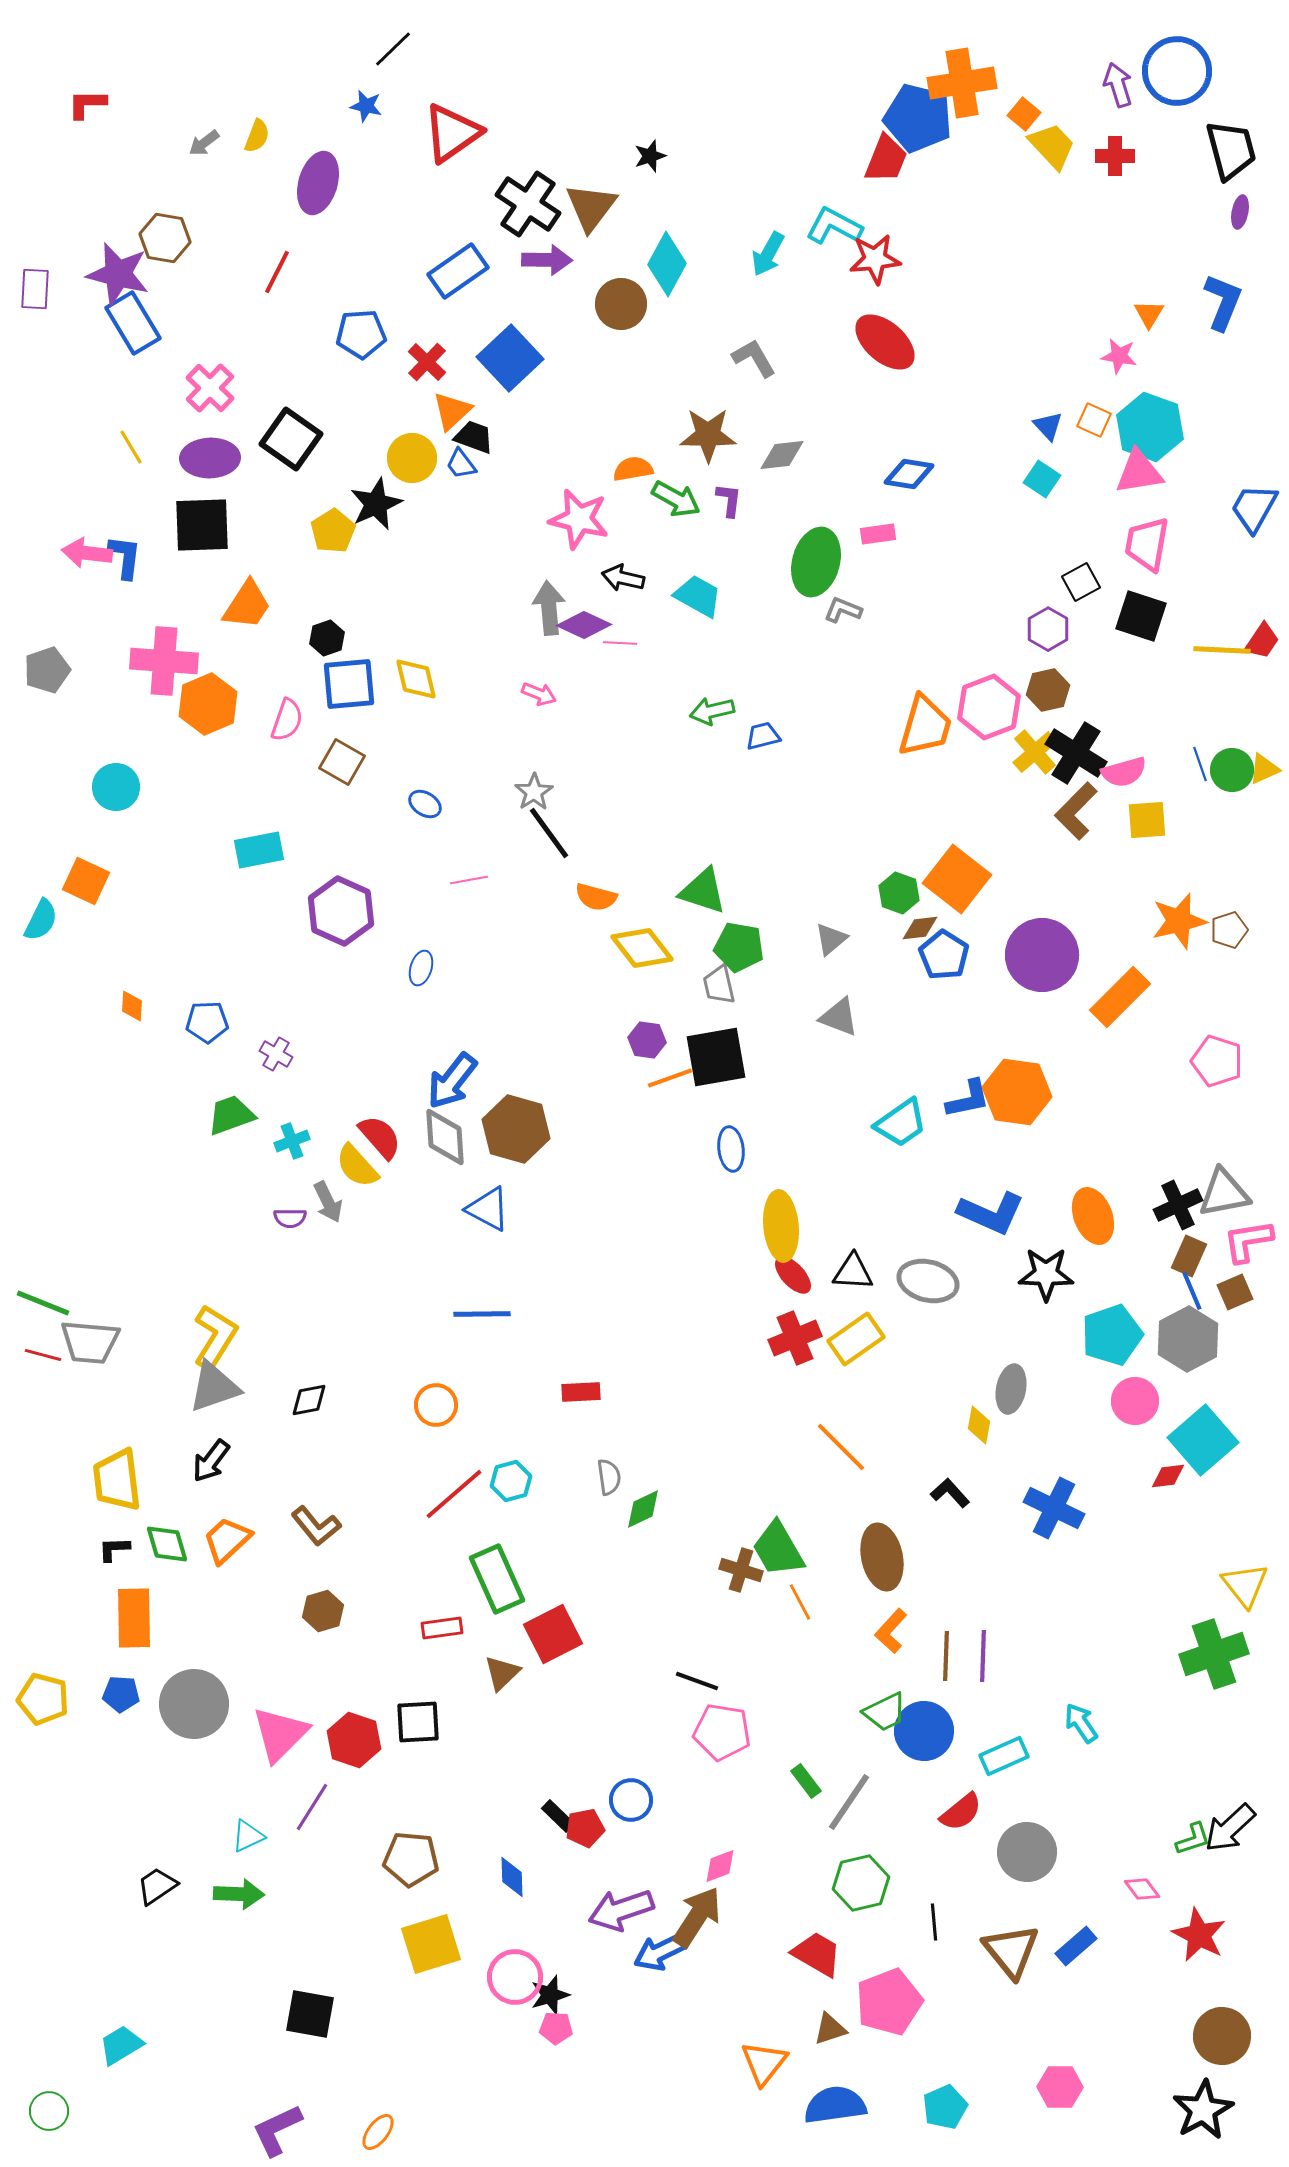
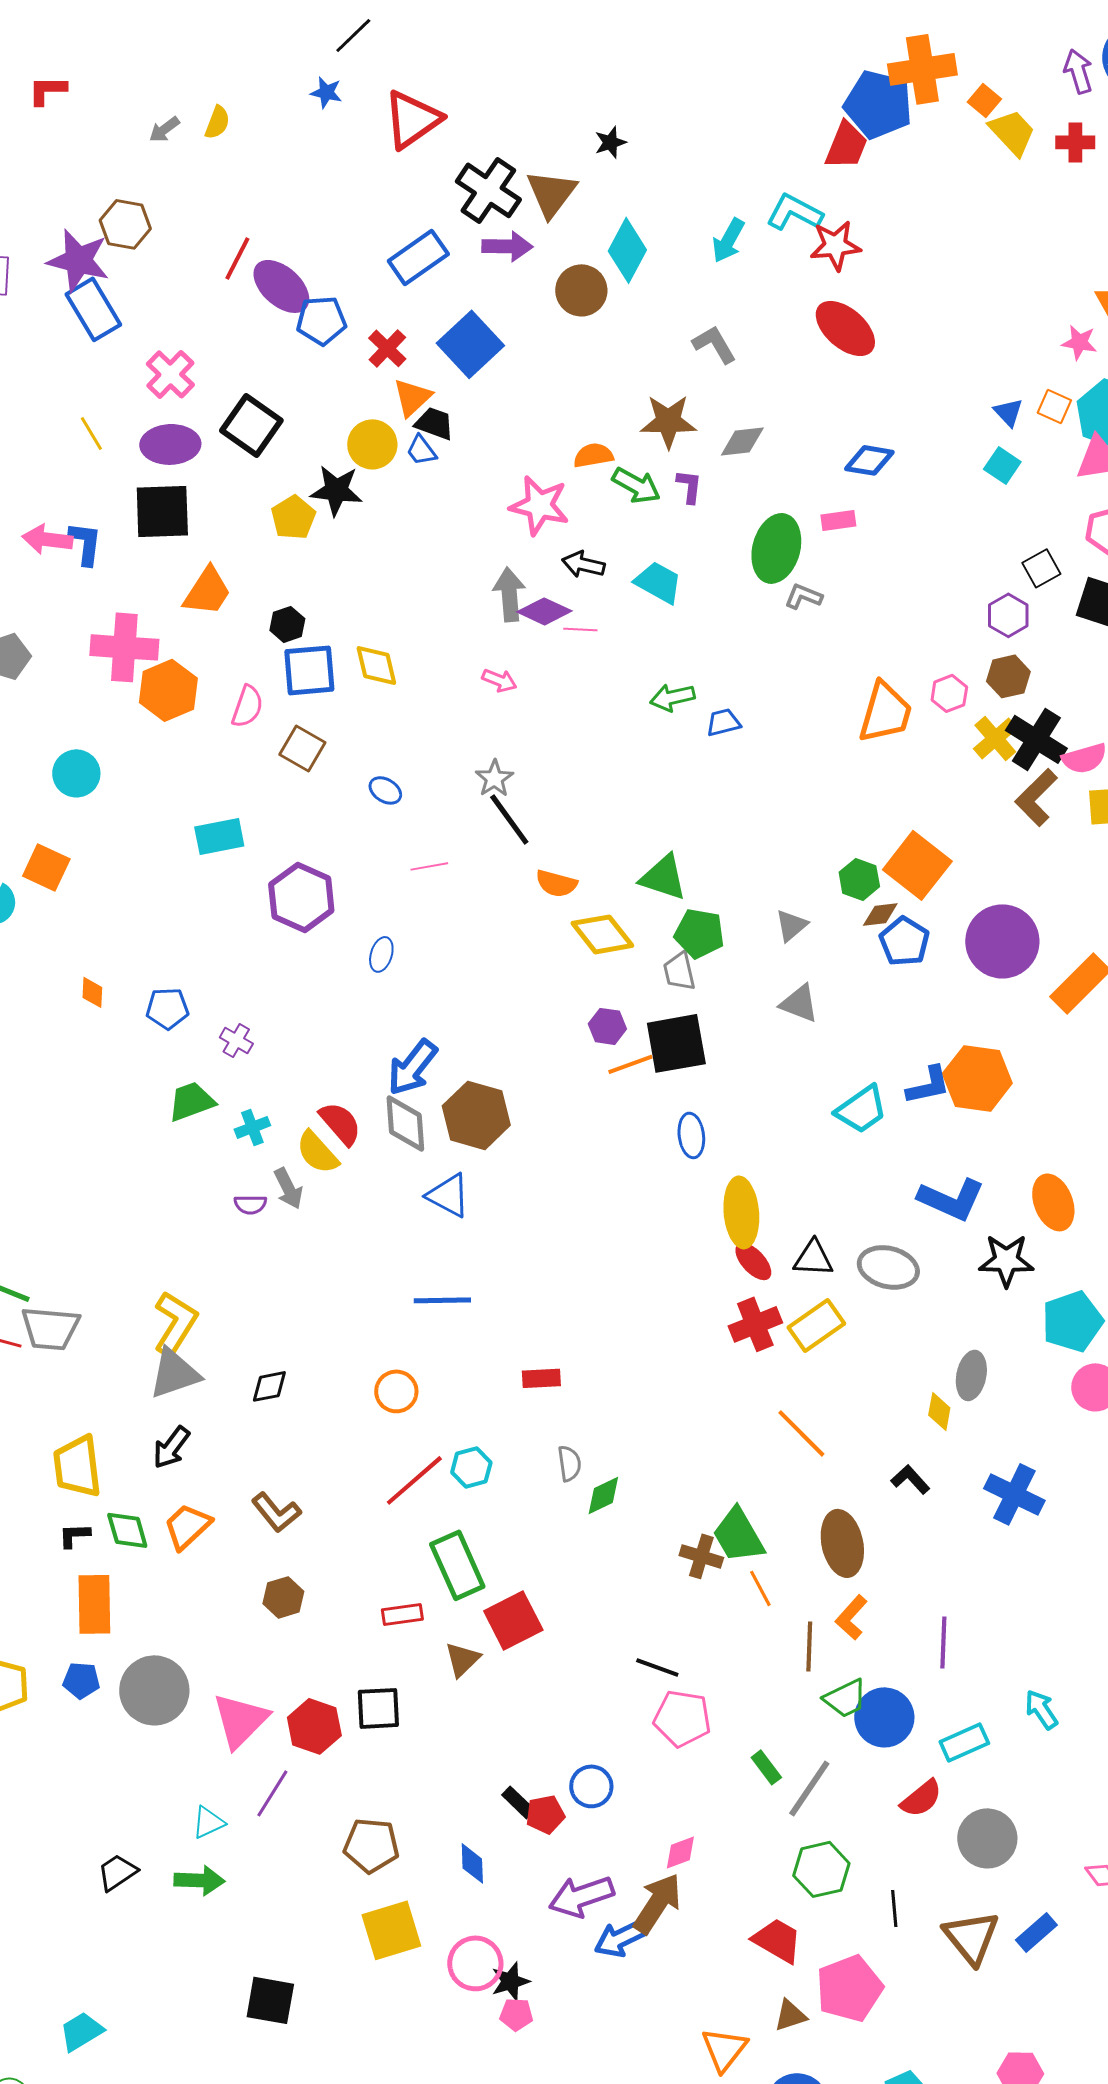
purple ellipse: (318, 183) -> (281, 286), moved, turned -64
black star: (376, 504) -> (336, 490), turned 30
pink hexagon: (989, 707) -> (949, 693), size x0.6
brown line: (946, 1656) -> (809, 1646), moved

